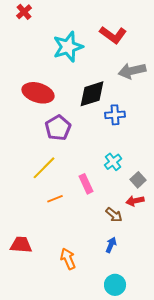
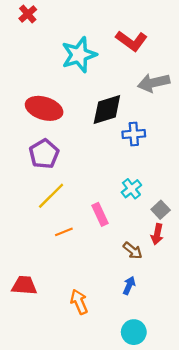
purple pentagon: (58, 128) -> (44, 154), moved
red arrow: (135, 201) -> (157, 234), turned -66

